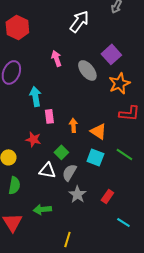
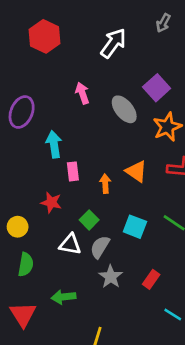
red hexagon: (17, 27) -> (45, 36), moved
orange triangle: (98, 131) -> (136, 171), moved

